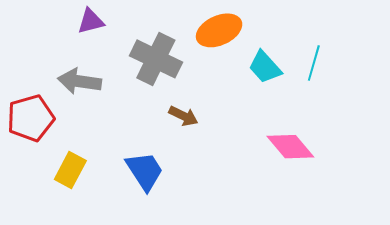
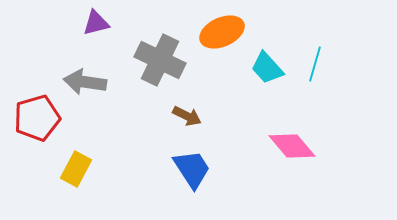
blue trapezoid: (145, 171) -> (192, 169), moved

